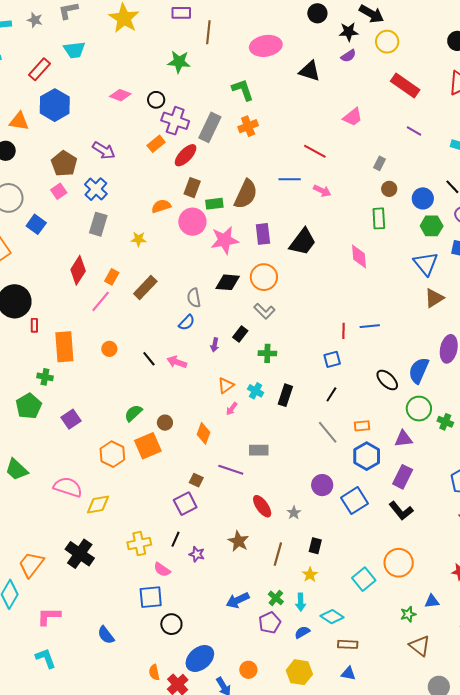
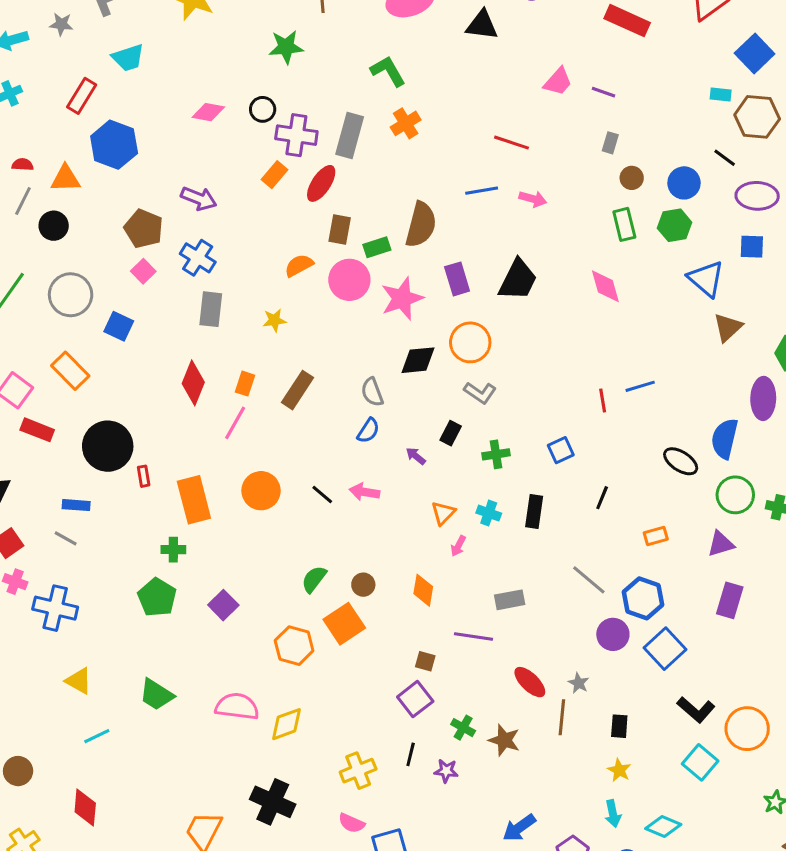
purple line: (414, 131) -> (603, 92), moved
green hexagon: (432, 226) -> (675, 225), moved
purple arrow: (215, 345) -> (416, 456), turned 128
orange circle: (109, 349) -> (261, 491), size x1.6
blue square: (332, 359) -> (561, 450), moved
gray line: (328, 432) -> (589, 580), moved
blue hexagon: (367, 456) -> (643, 598), moved
black L-shape: (401, 511) -> (696, 710), moved
brown line: (278, 554) -> (562, 717), moved
pink semicircle: (162, 570) -> (351, 823), moved
green cross: (276, 598) -> (463, 728), moved

